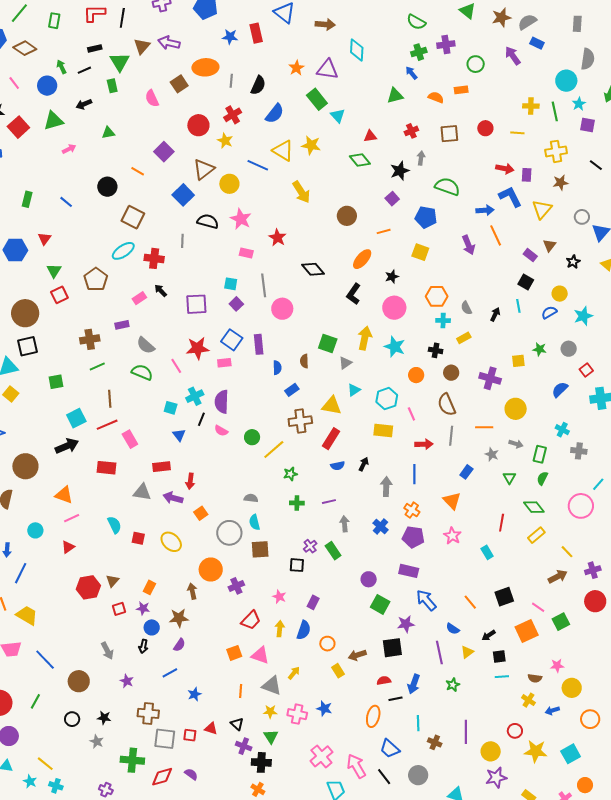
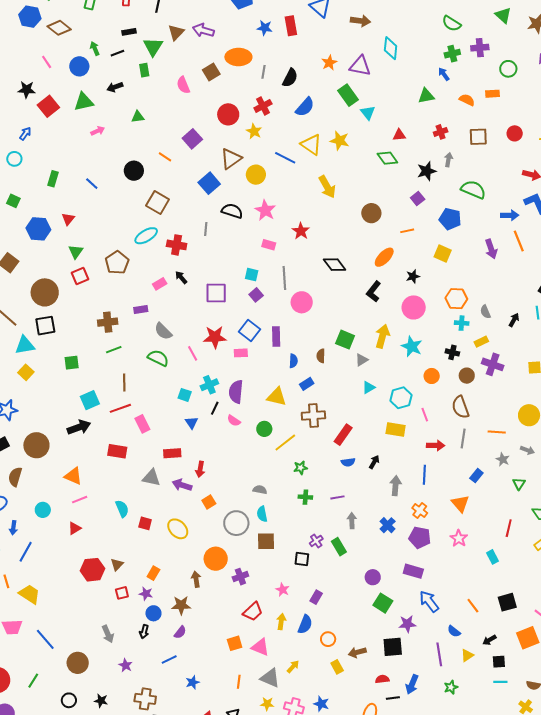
purple cross: (490, 378) -> (493, 364), moved
yellow triangle: (332, 406) -> (277, 397), moved

